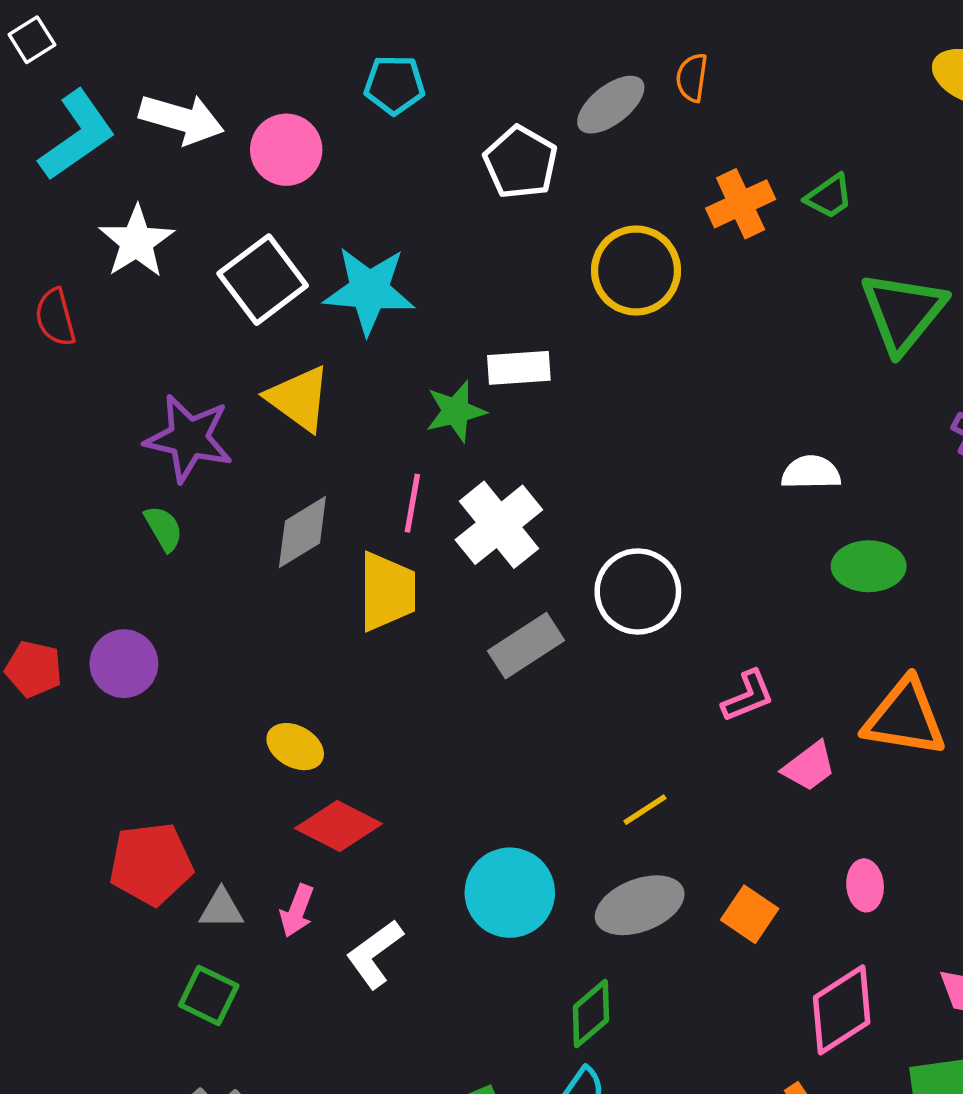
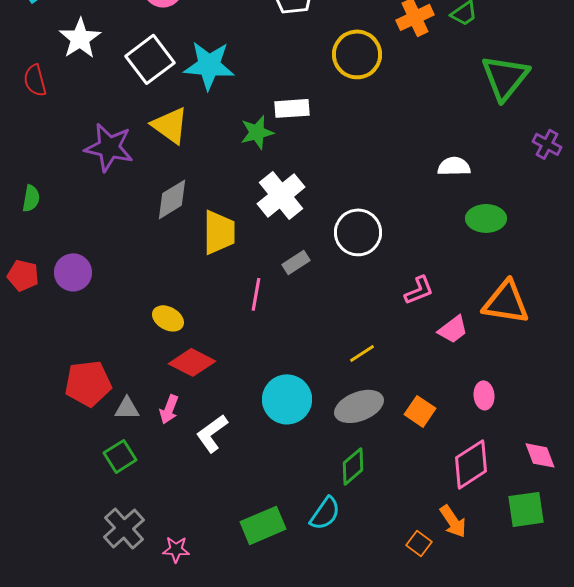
pink line: (412, 503) -> (256, 294), moved
green semicircle: (164, 528) -> (31, 198), moved, turned 40
gray rectangle: (526, 646) -> (296, 262), size x0.7
green square: (209, 995) -> (120, 456), turned 32
green diamond: (591, 1013) -> (353, 466), moved

